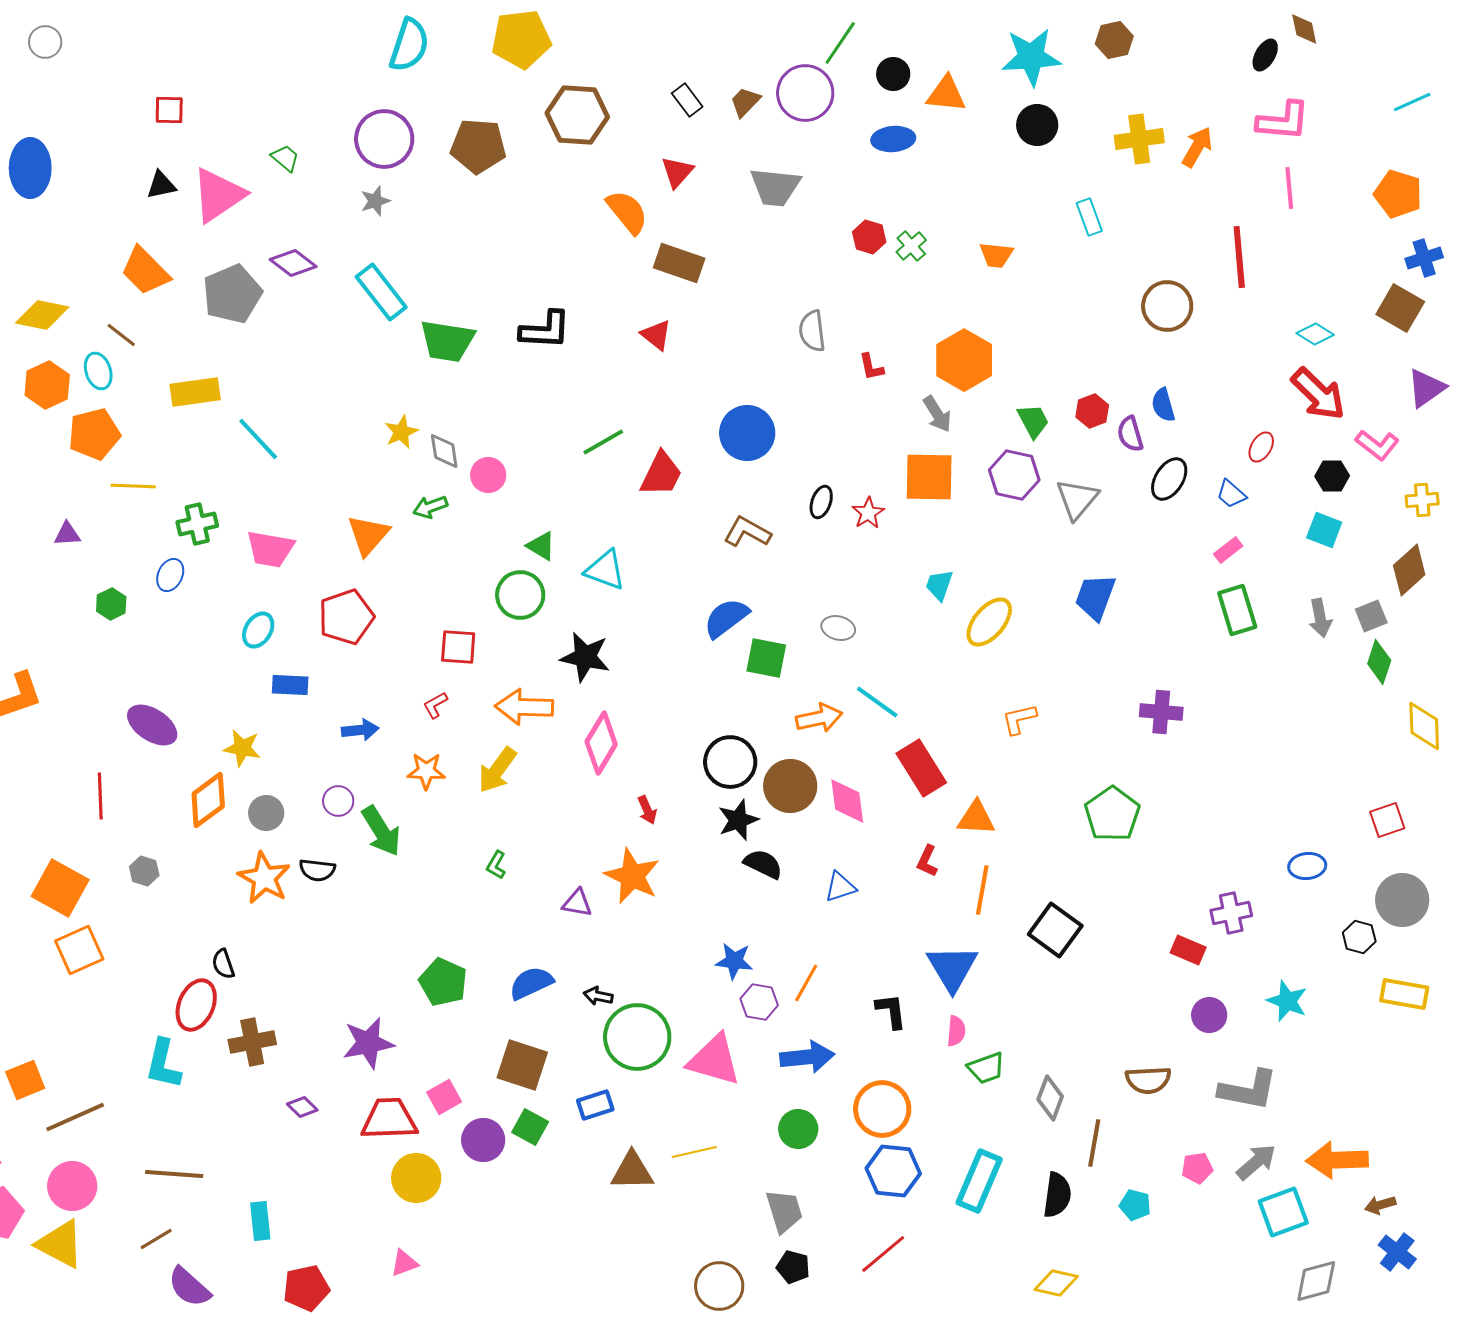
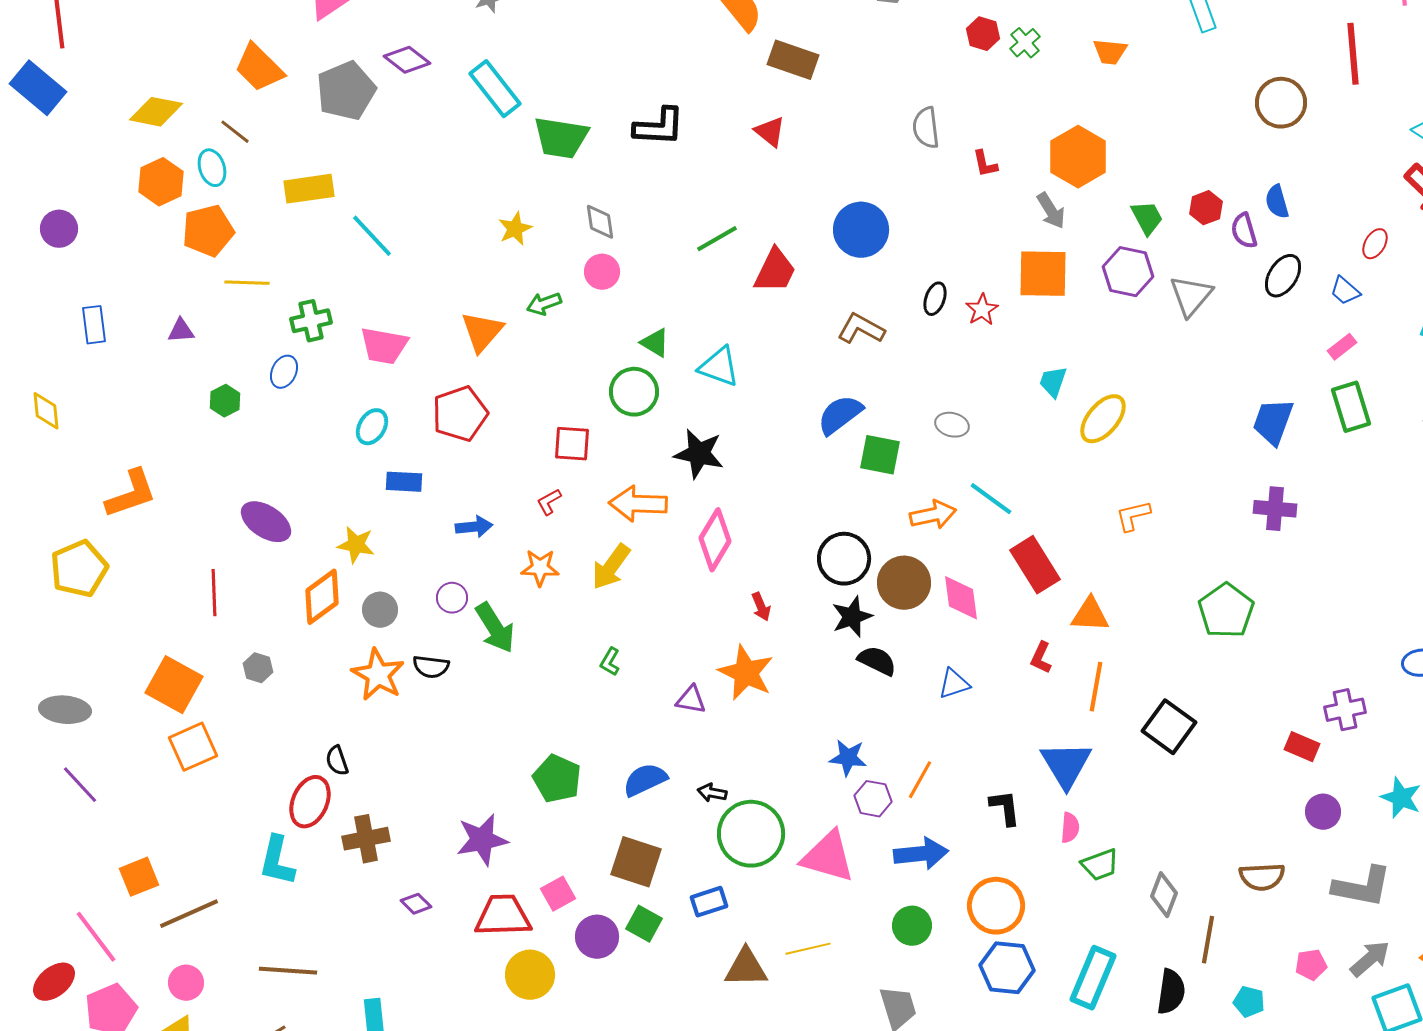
gray diamond: (444, 451) -> (600, 222), moved
blue trapezoid: (1095, 597) -> (1273, 422), moved
pink circle: (72, 1186) -> (186, 983), size x0.7

